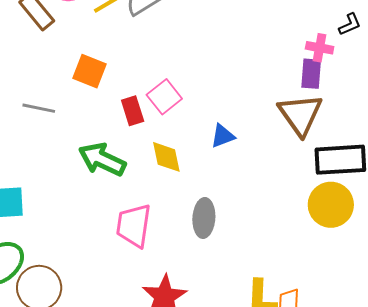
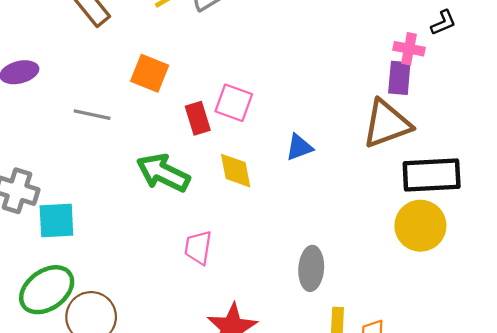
pink square: (164, 97) -> (234, 103), turned -32
brown triangle: (300, 114) -> (387, 124), turned 45
gray ellipse: (204, 218) -> (311, 268), moved
pink trapezoid: (134, 225) -> (198, 248), size x0.7

